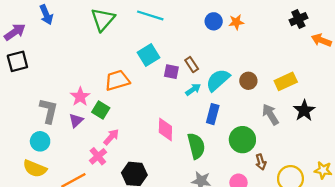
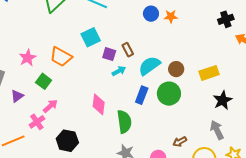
orange trapezoid: (117, 80) -> (61, 57), turned -140
cyan arrow: (193, 89) -> (119, 71), moved
pink star: (80, 97) -> (28, 58), moved
gray arrow: (270, 114) -> (217, 130), moved
purple triangle: (76, 120) -> (17, 96), moved
green circle: (242, 140) -> (169, 94), moved
brown arrow: (261, 162) -> (180, 142), turned 72

